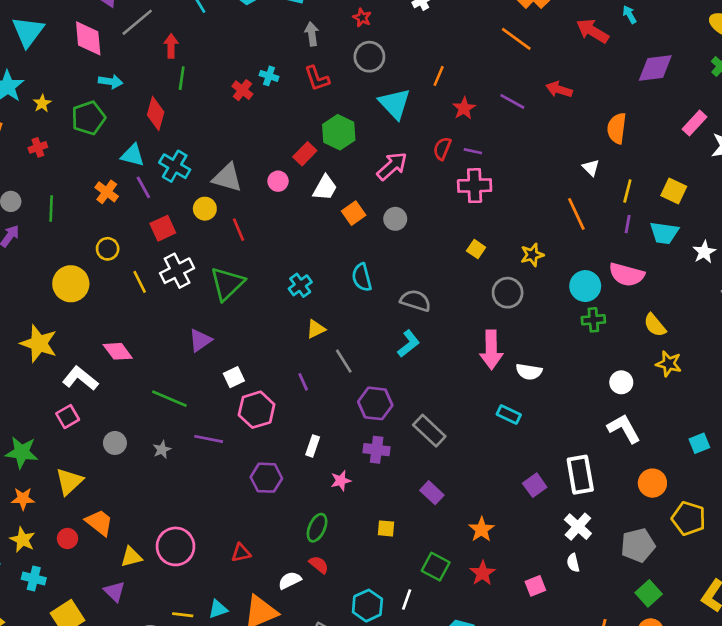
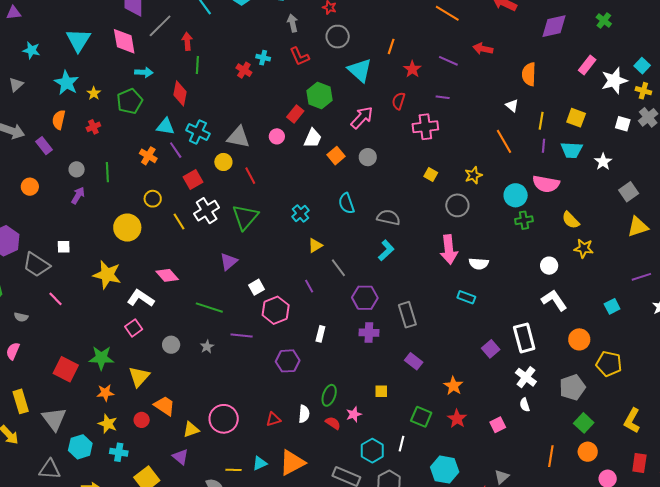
purple line: (473, 151) -> (443, 97), moved
gray rectangle: (429, 431) -> (407, 315), turned 35
pink star: (341, 481) -> (354, 414), moved
white semicircle: (290, 580) -> (304, 414), moved, turned 126

